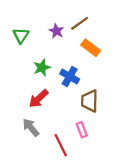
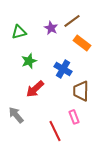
green triangle: (21, 35) -> (19, 32), turned 42
green star: (42, 68) -> (29, 61), moved
gray arrow: (31, 127) -> (16, 115), moved

